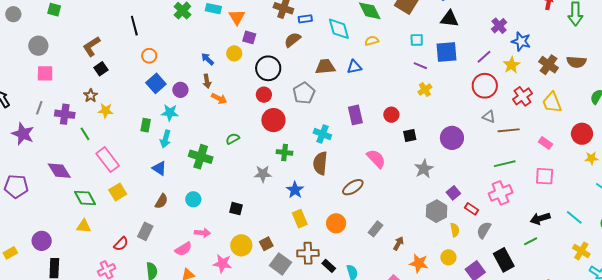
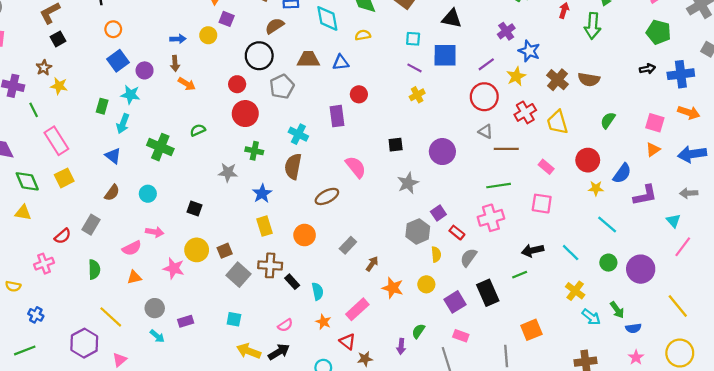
blue arrow: (208, 59) -> (178, 39), turned 128
black circle: (268, 68) -> (259, 56), moved
red circle: (391, 115) -> (359, 94), moved

